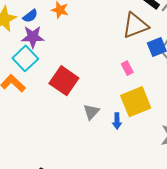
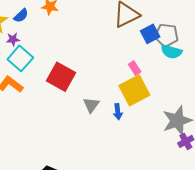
purple star: (33, 37) -> (13, 39), moved, size x0.6
pink rectangle: (127, 68) -> (135, 68), moved

